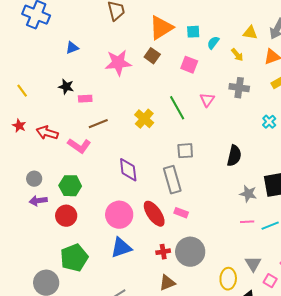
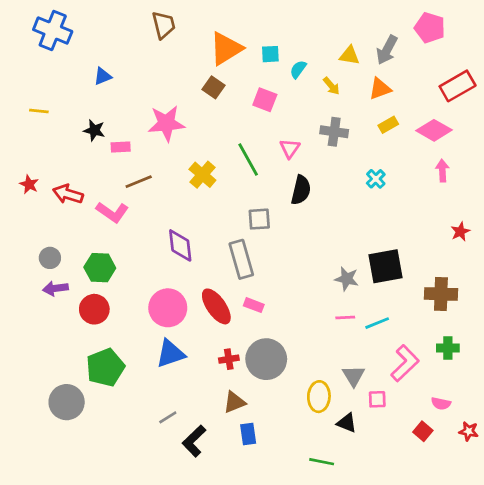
pink star: (118, 63) -> (166, 123), moved
yellow line: (22, 91) -> (39, 111), moved, turned -48
black semicircle: (234, 156) -> (301, 190), moved
pink square: (270, 281) -> (377, 399), turned -32

